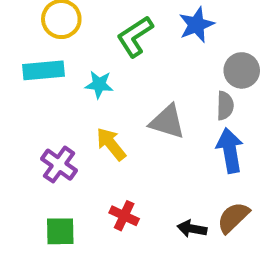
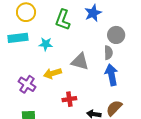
green L-shape: (135, 36) -> (63, 20), turned -35
yellow arrow: (111, 144) -> (52, 73), turned -66
red cross: (124, 216) -> (69, 99), moved, turned -32

